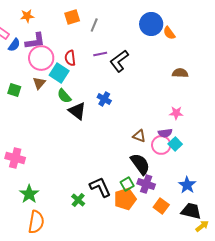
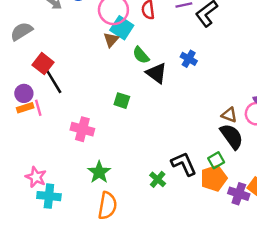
cyan square: (59, 73) -> (122, 28), moved
green square: (14, 90) -> (122, 101), moved
brown triangle: (139, 136) -> (229, 115), moved
purple cross: (146, 184) -> (239, 194), moved

